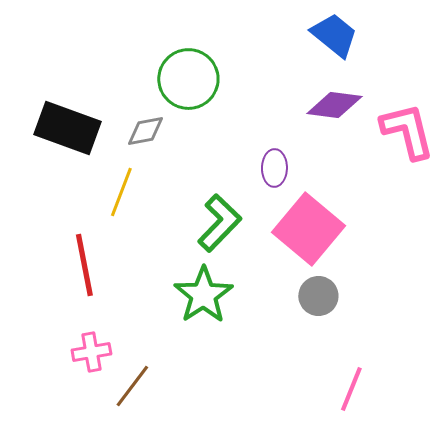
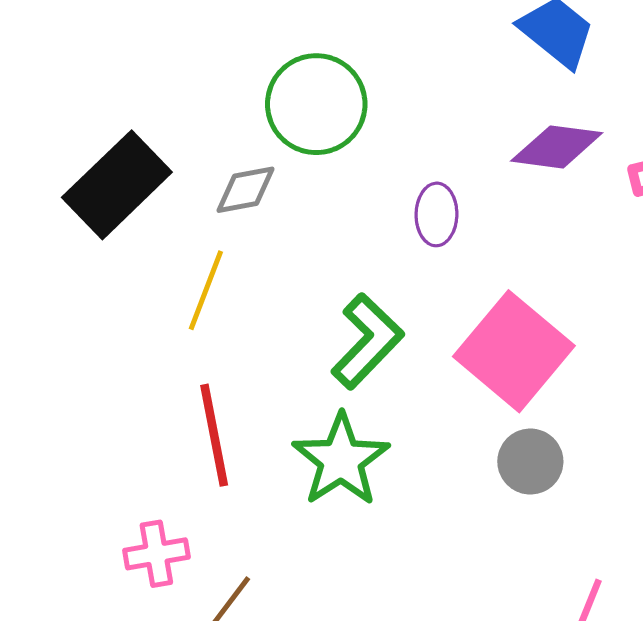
black rectangle: (67, 128) -> (117, 185), turned -64
purple ellipse: (274, 168) -> (436, 214), moved
red line: (84, 265) -> (214, 435), moved

